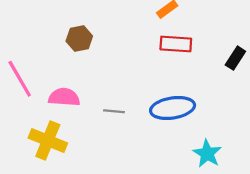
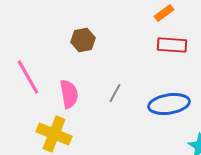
pink semicircle: (64, 97) -> (69, 94), turned 76
gray line: (114, 111) -> (115, 93), moved, turned -66

